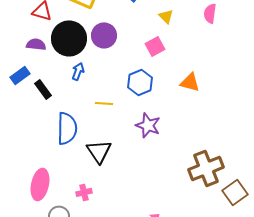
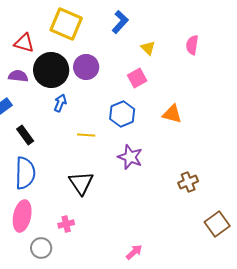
black rectangle: (43, 89) -> (25, 135), moved
blue semicircle: (67, 128) -> (25, 173), moved
brown cross: (206, 168) -> (188, 182), moved, size x0.6

